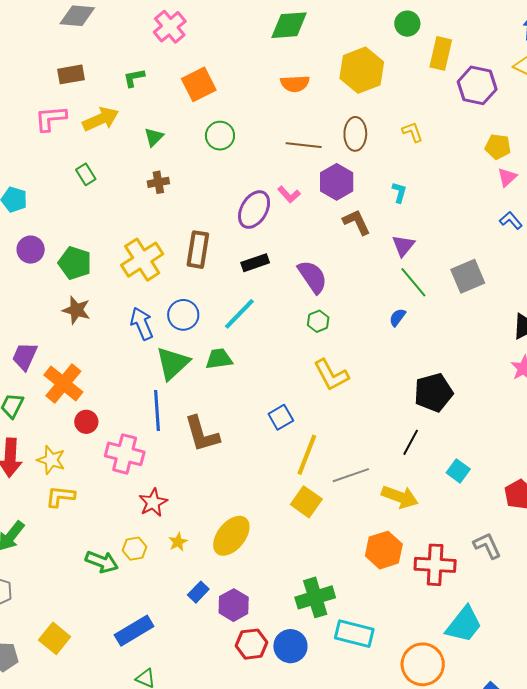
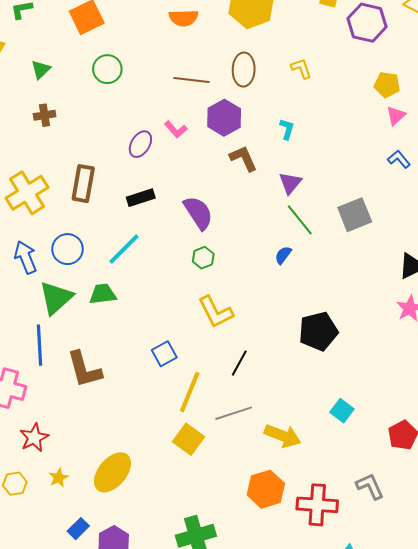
purple ellipse: (254, 210) -> (140, 144), size x0.7
black line: (411, 442) -> (239, 363), moved

